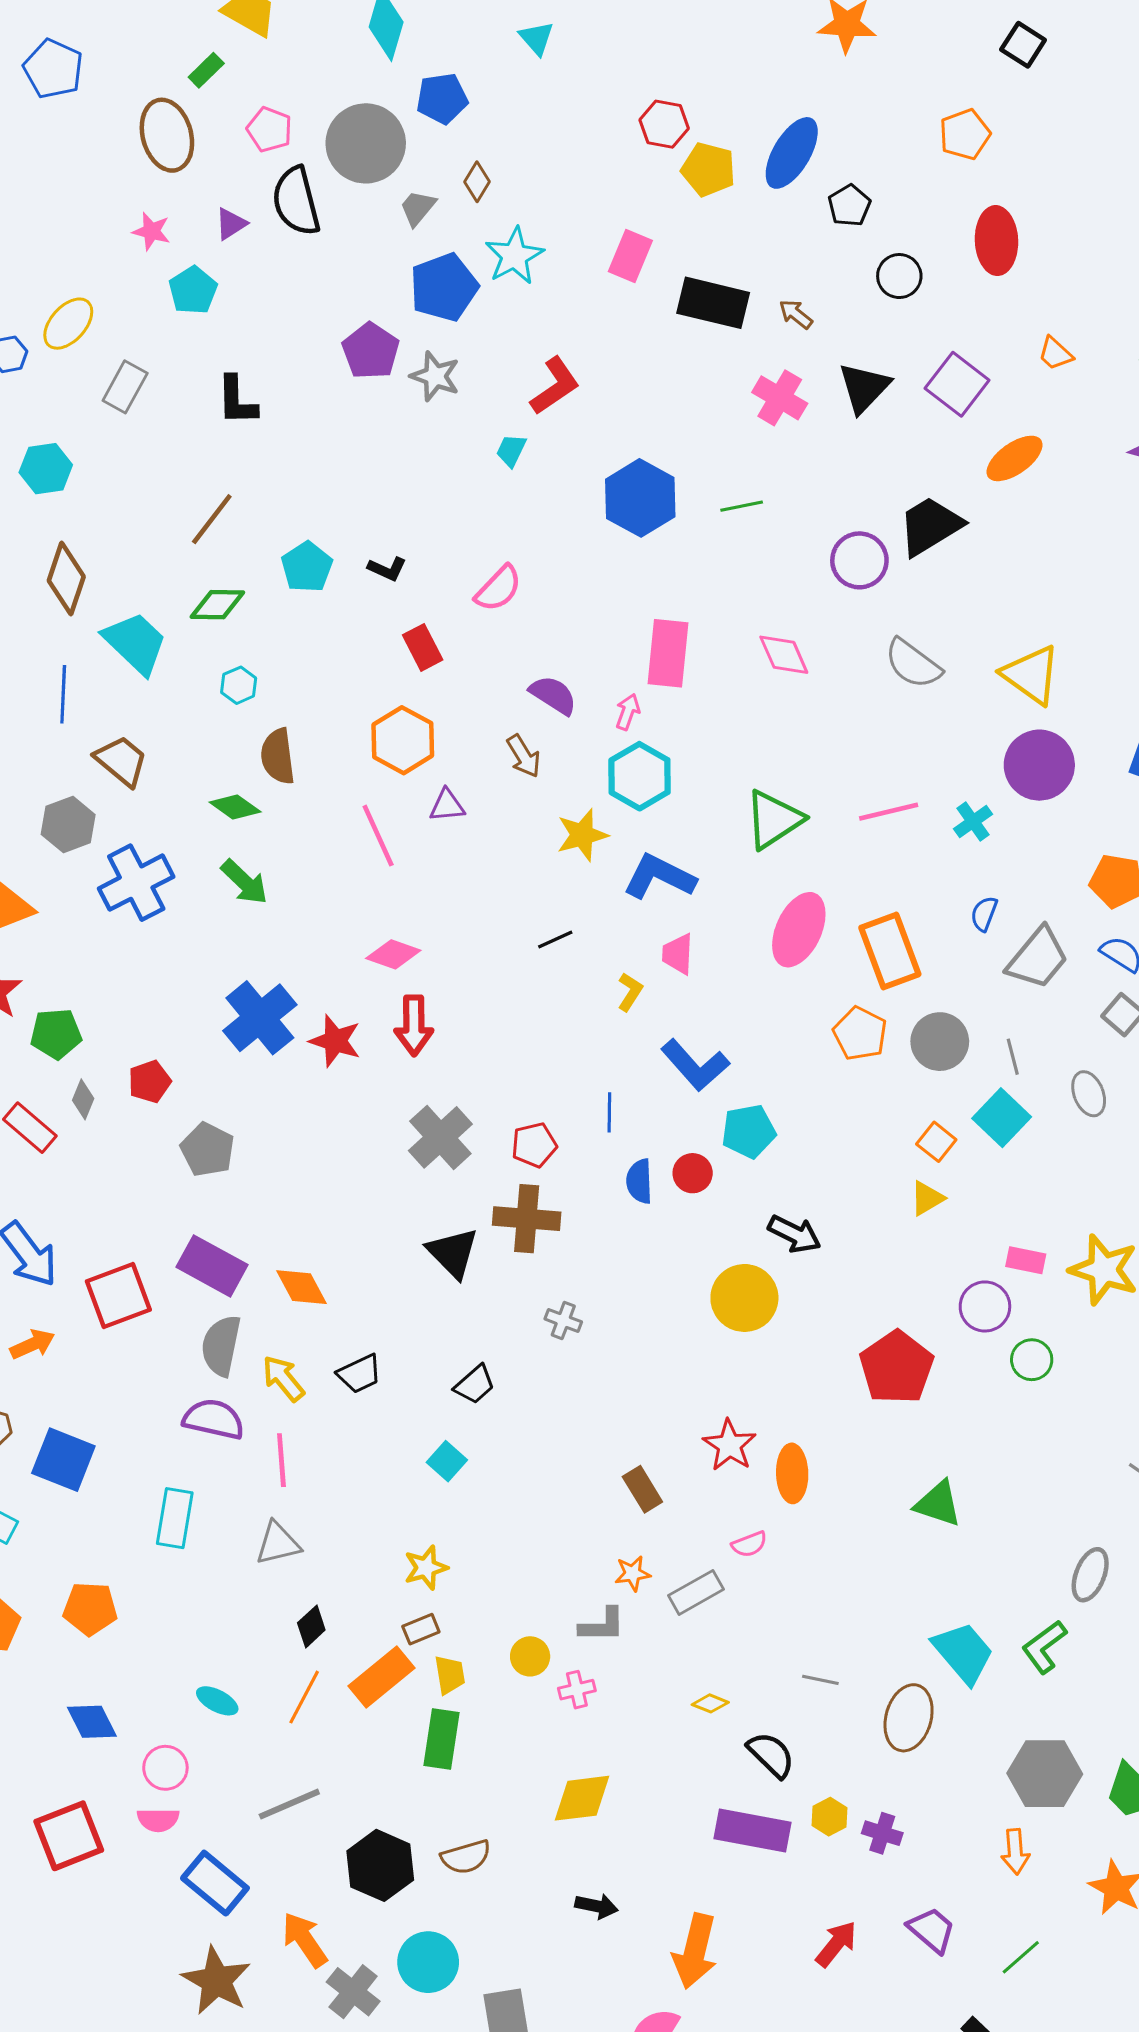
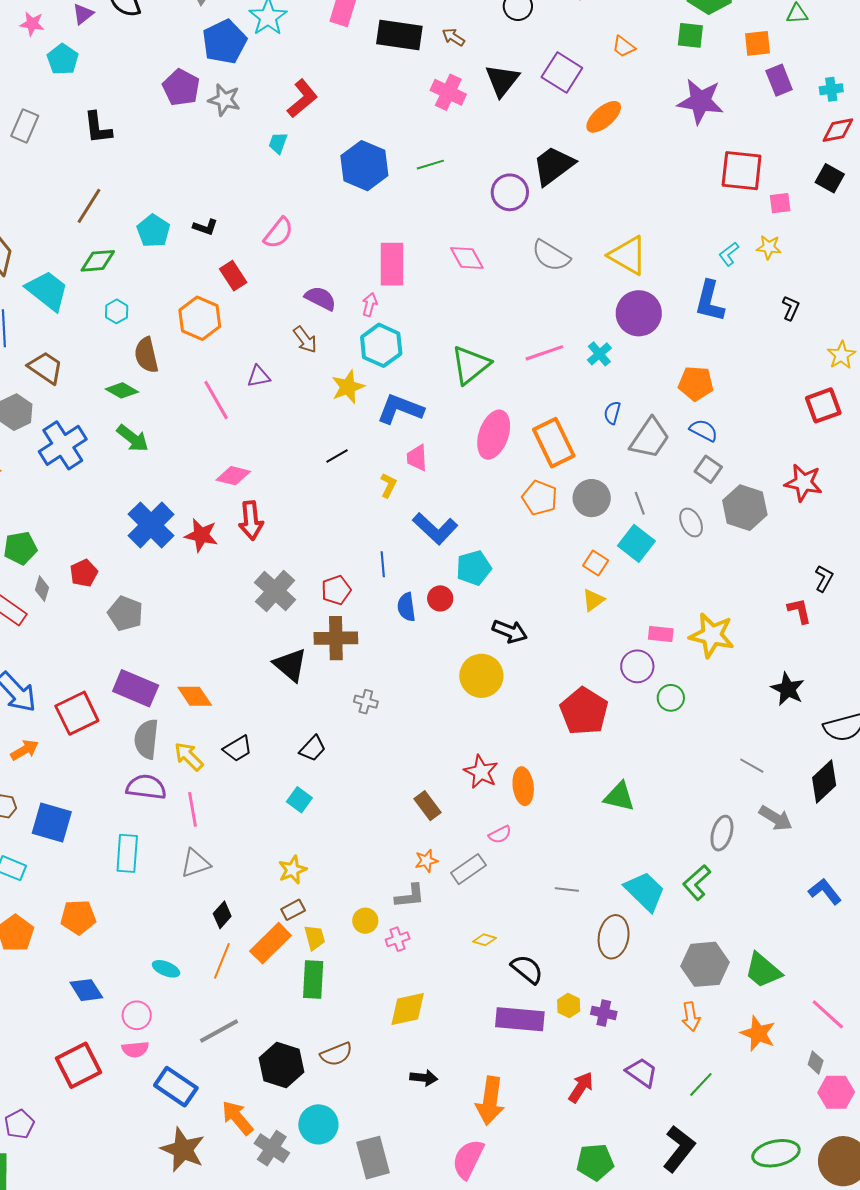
orange hexagon: (403, 740) -> (200, 318), moved
gray line: (820, 1680) -> (567, 889), moved

